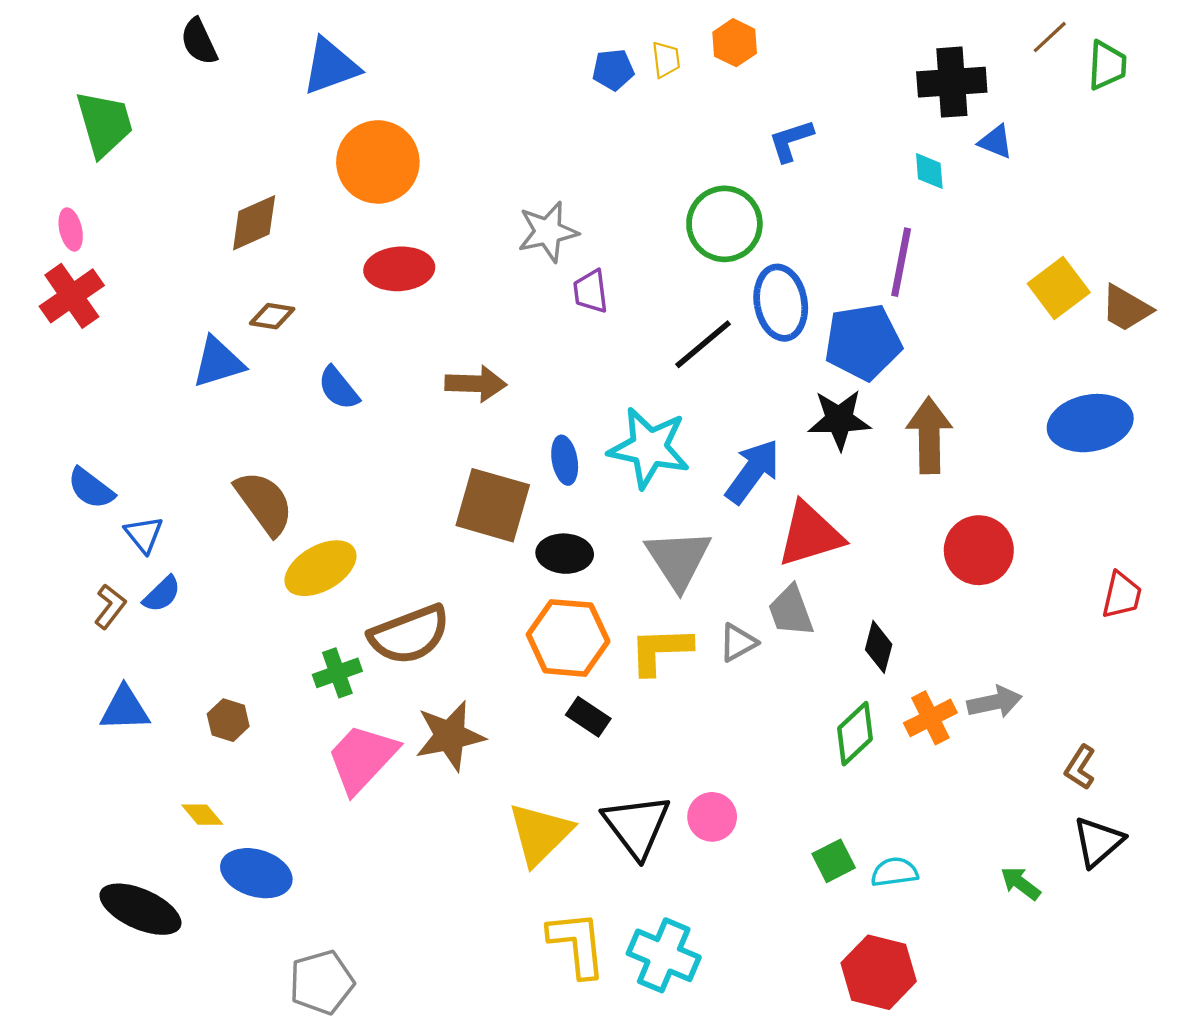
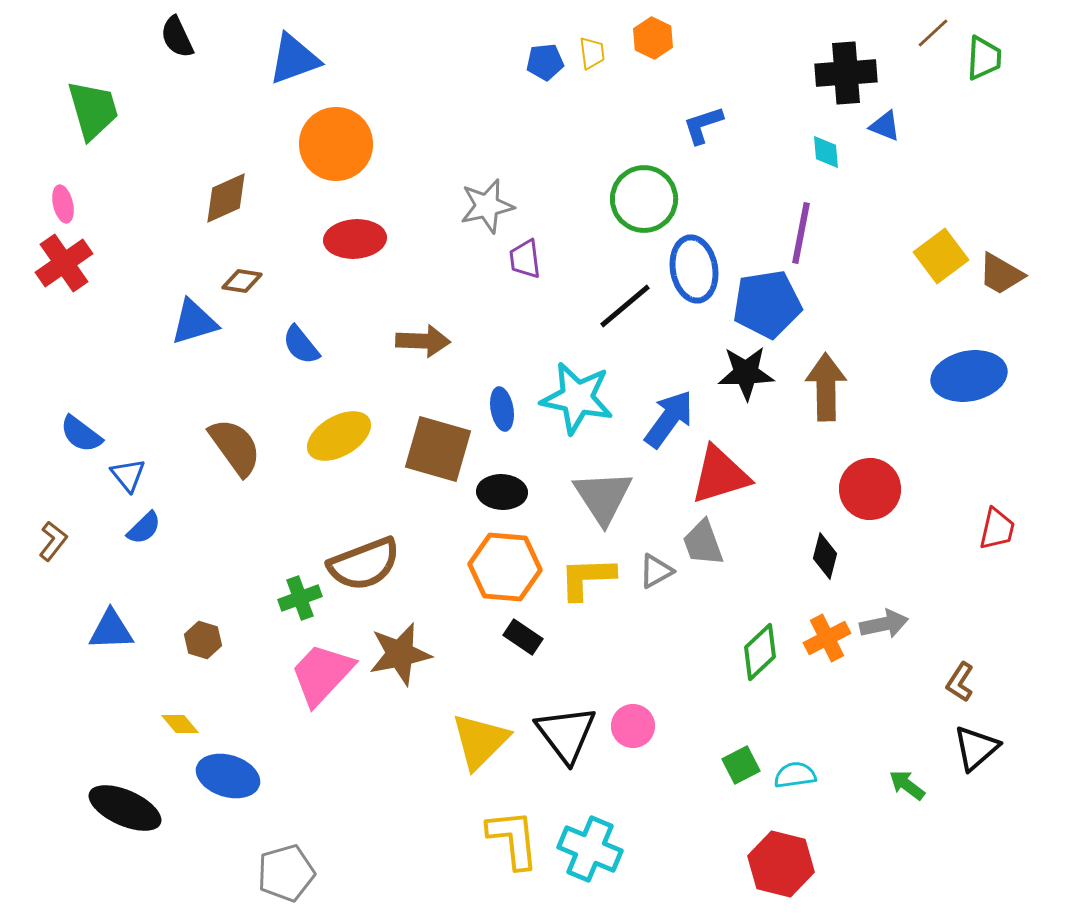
yellow ellipse: (320, 568) -> (339, 436), moved
brown L-shape: (110, 606) -> (53, 541), moved
black diamond: (879, 647) -> (825, 556), moved

